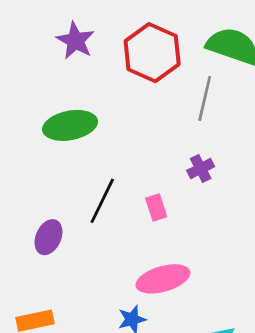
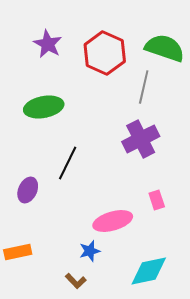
purple cross: (201, 169) -> (141, 139), size x1.8
pink rectangle: (156, 208) -> (157, 200), moved

